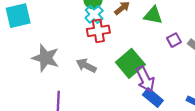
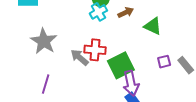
red cross: (98, 31) -> (95, 50), moved
purple square: (174, 40) -> (164, 62), moved

